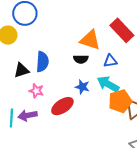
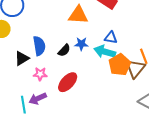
black semicircle: (81, 59) -> (64, 50), moved, turned -32
blue triangle: (110, 61) -> (111, 38), moved, turned 32
blue star: (82, 87) -> (81, 44), moved

